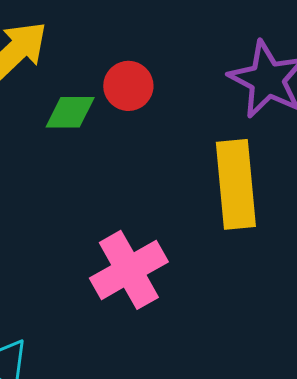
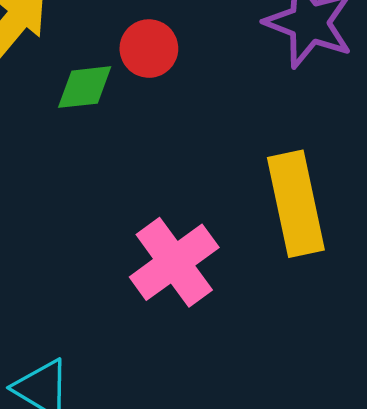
yellow rectangle: (236, 184) -> (296, 204), moved

